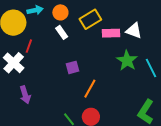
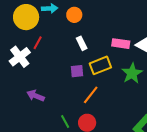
yellow rectangle: (90, 19) -> (100, 65), moved
white rectangle: (62, 32) -> (82, 43), moved
purple arrow: (25, 95) -> (36, 96), moved, turned 120

